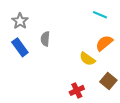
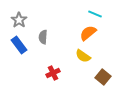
orange semicircle: (104, 43) -> (88, 33), moved
red cross: (77, 90) -> (53, 73), moved

